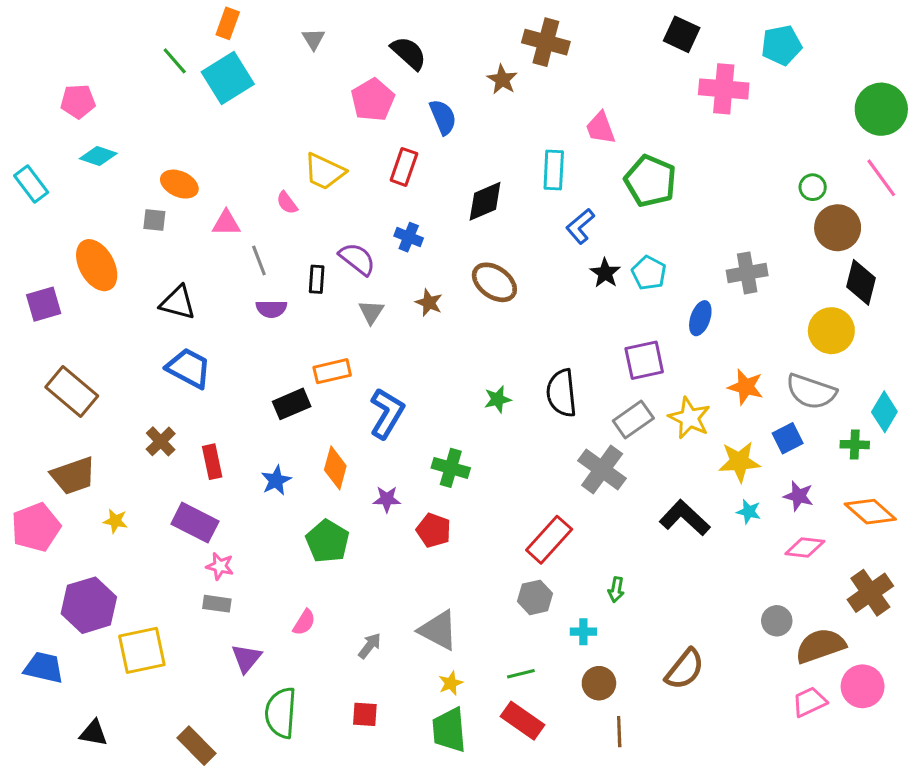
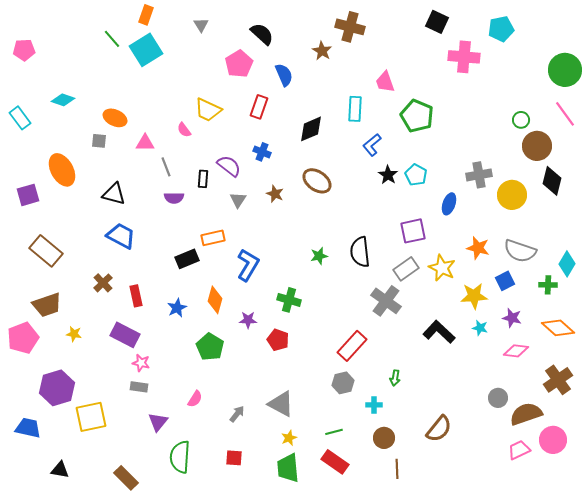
pink pentagon: (78, 101) -> (24, 50), moved
yellow circle: (831, 331) -> (512, 195), moved

